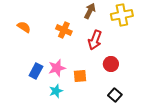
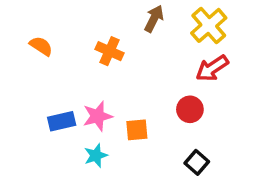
yellow cross: (122, 15) -> (209, 25), turned -30
red arrow: (95, 40) -> (212, 68), moved, turned 36
blue rectangle: (36, 71) -> (62, 121), turned 49

